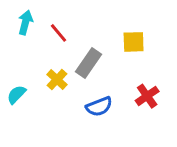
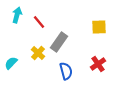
yellow square: (134, 42) -> (99, 27), moved
blue semicircle: (99, 107) -> (66, 71), turned -84

